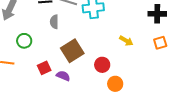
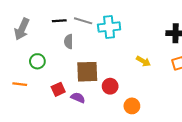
brown square: (72, 51) -> (87, 72), turned 30
red circle: (102, 65) -> (110, 86), moved

